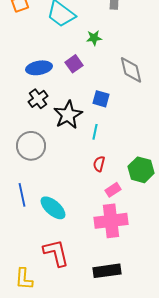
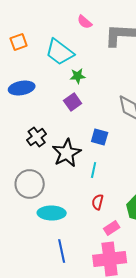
green star: (94, 38) -> (78, 76), moved
blue ellipse: (39, 68) -> (22, 88), moved
blue line: (22, 195) -> (62, 251), moved
cyan ellipse: (53, 208) -> (52, 213), moved, turned -40

